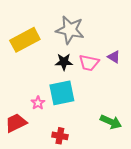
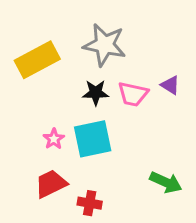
pink star: (38, 103) -> (54, 139), moved
red trapezoid: (16, 123) -> (51, 184), moved

